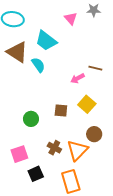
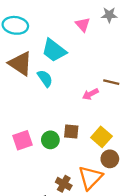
yellow square: (87, 104) -> (101, 137), moved
green circle: (31, 119) -> (50, 140), moved
brown cross: (54, 148) -> (64, 184), moved
pink square: (19, 154) -> (23, 140), moved

